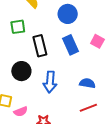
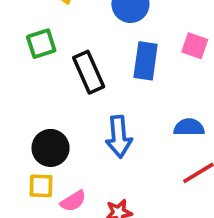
blue rectangle: (71, 45) -> (146, 61), turned 42
black circle: (21, 71) -> (51, 148), moved

